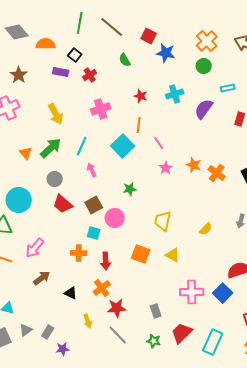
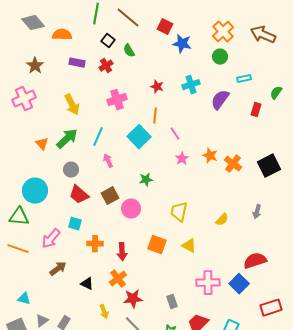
black square: (75, 55) -> (108, 41), moved
green semicircle: (125, 60) -> (129, 51), moved
cyan square: (94, 233) -> (75, 224), moved

